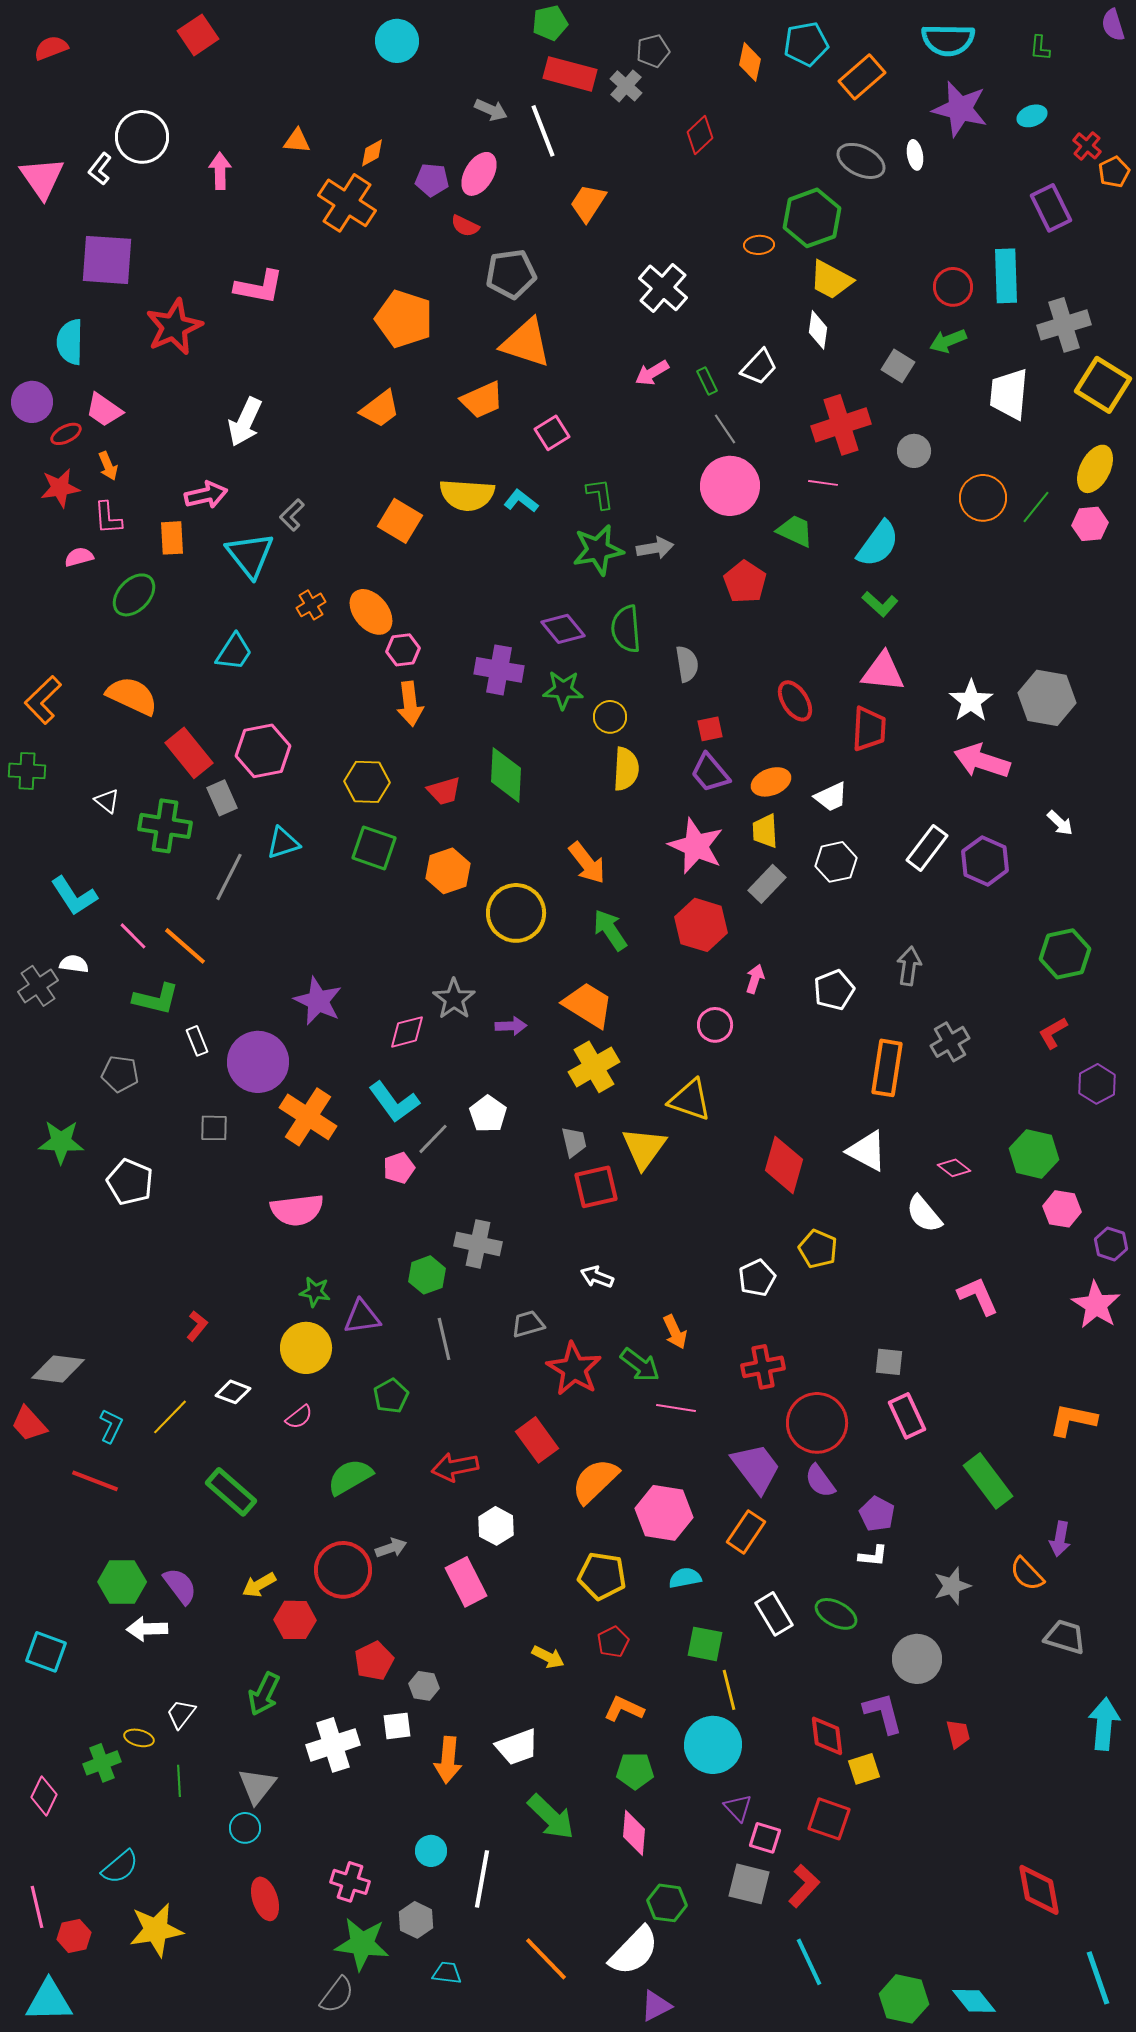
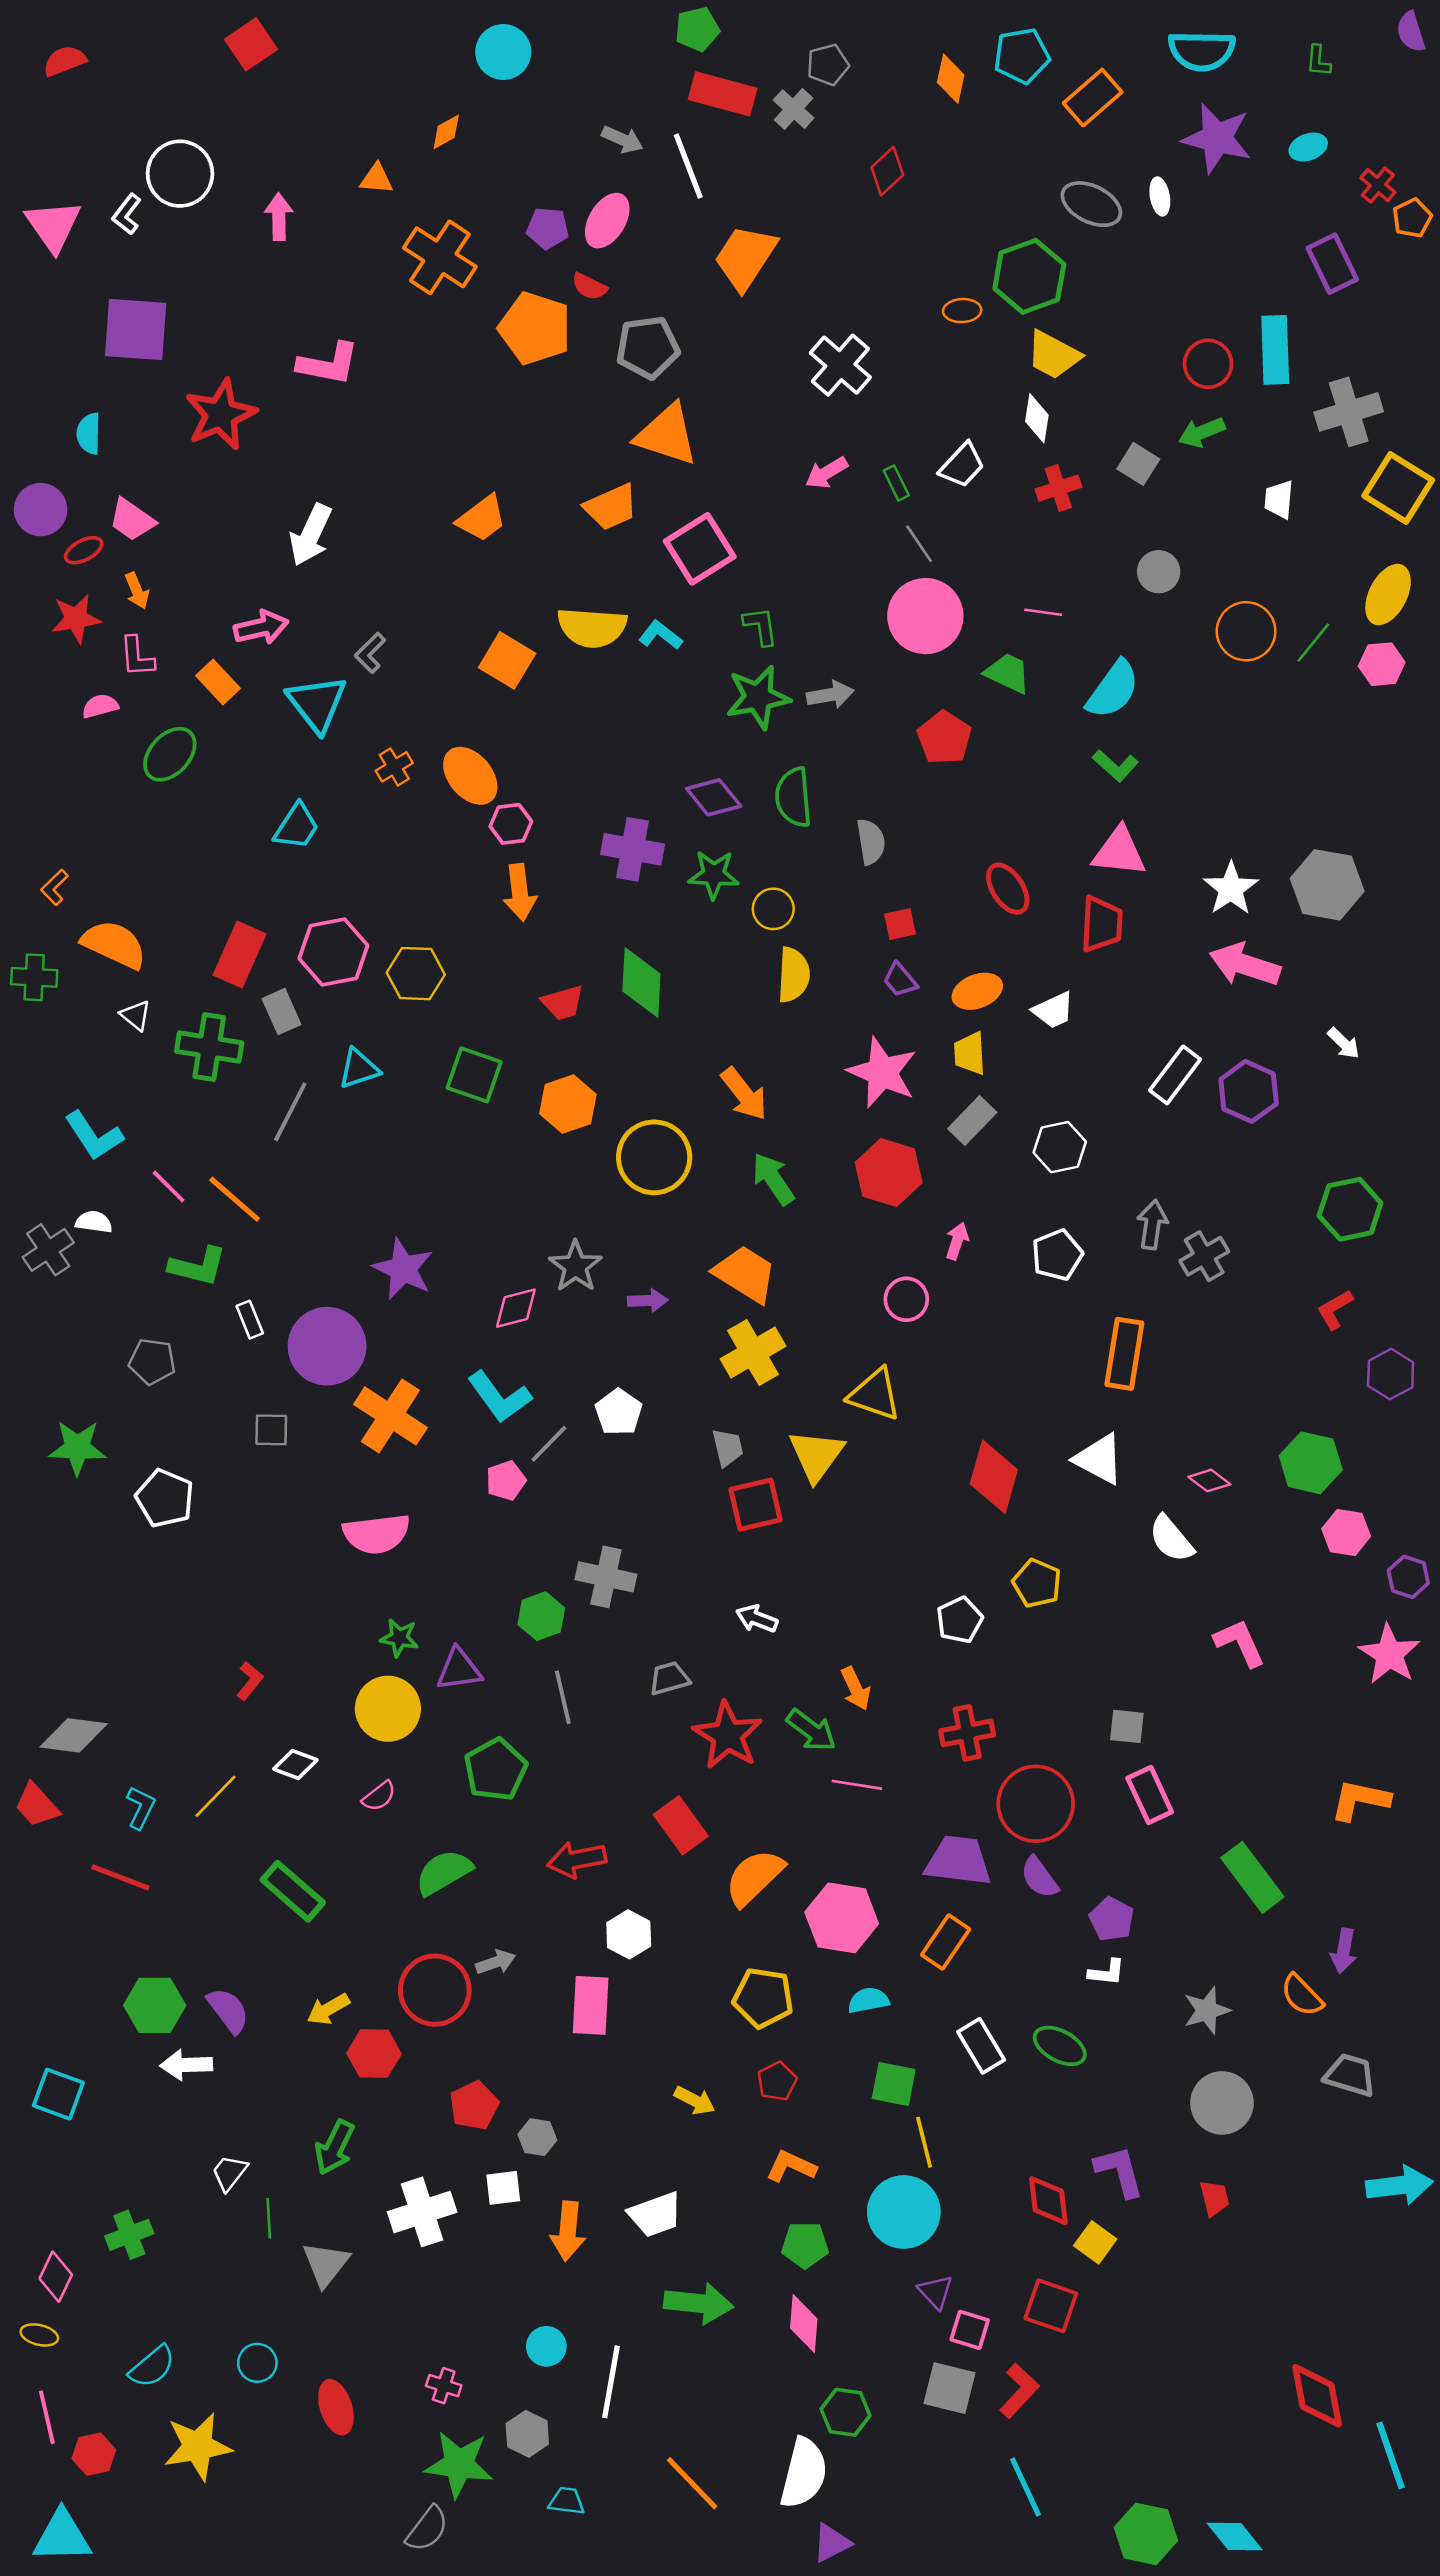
orange diamond: (372, 153) -> (446, 132), moved
orange trapezoid: (588, 203) -> (745, 257), size x1.4
orange pentagon: (404, 319) -> (535, 328), moved
cyan semicircle: (70, 342) -> (89, 434), size x0.7
white trapezoid: (1009, 394) -> (1279, 499), size x0.6
red cross: (841, 425) -> (1058, 488), moved, size x0.6
pink square: (552, 433) -> (700, 549), size x1.6
orange rectangle: (172, 538) -> (218, 682), turned -40
orange semicircle: (132, 696) -> (114, 944), moved
orange L-shape: (43, 700) -> (55, 887), size x0.6
red rectangle: (189, 753) -> (240, 955), turned 63
purple trapezoid: (710, 773) -> (900, 980), size x0.7
yellow hexagon: (367, 782) -> (416, 974), moved
white hexagon: (836, 862) -> (1060, 1147), moved
gray cross: (950, 1042) -> (1204, 1256), moved
green pentagon: (391, 1396) -> (496, 1770), size x1.4
purple trapezoid: (756, 1468) -> (958, 1861), turned -46
pink rectangle: (466, 1582) -> (591, 2005), turned 30
gray circle: (917, 1659) -> (1222, 2103), moved
cyan arrow: (1104, 1724) -> (1399, 2185), turned 78
yellow ellipse: (139, 1738) -> (39, 2335), moved
yellow square: (864, 1769) -> (1095, 2242), turned -36
green line: (179, 1781) -> (269, 2218), moved
green arrow: (551, 1817) -> (698, 2303), turned -38
cyan circle: (245, 1828) -> (257, 2363), moved
pink cross: (350, 1882) -> (444, 2386), size x0.7
white semicircle: (634, 1951) -> (804, 2473), turned -30
cyan line: (1098, 1978) -> (1391, 2455), moved

